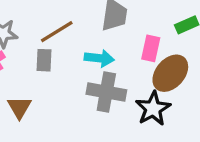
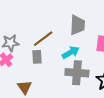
cyan arrow: (99, 58) -> (71, 52), turned -30

